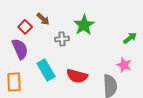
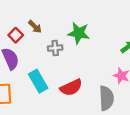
green star: (84, 25) -> (79, 33), turned -30
red semicircle: (77, 76) -> (71, 87), turned -40

